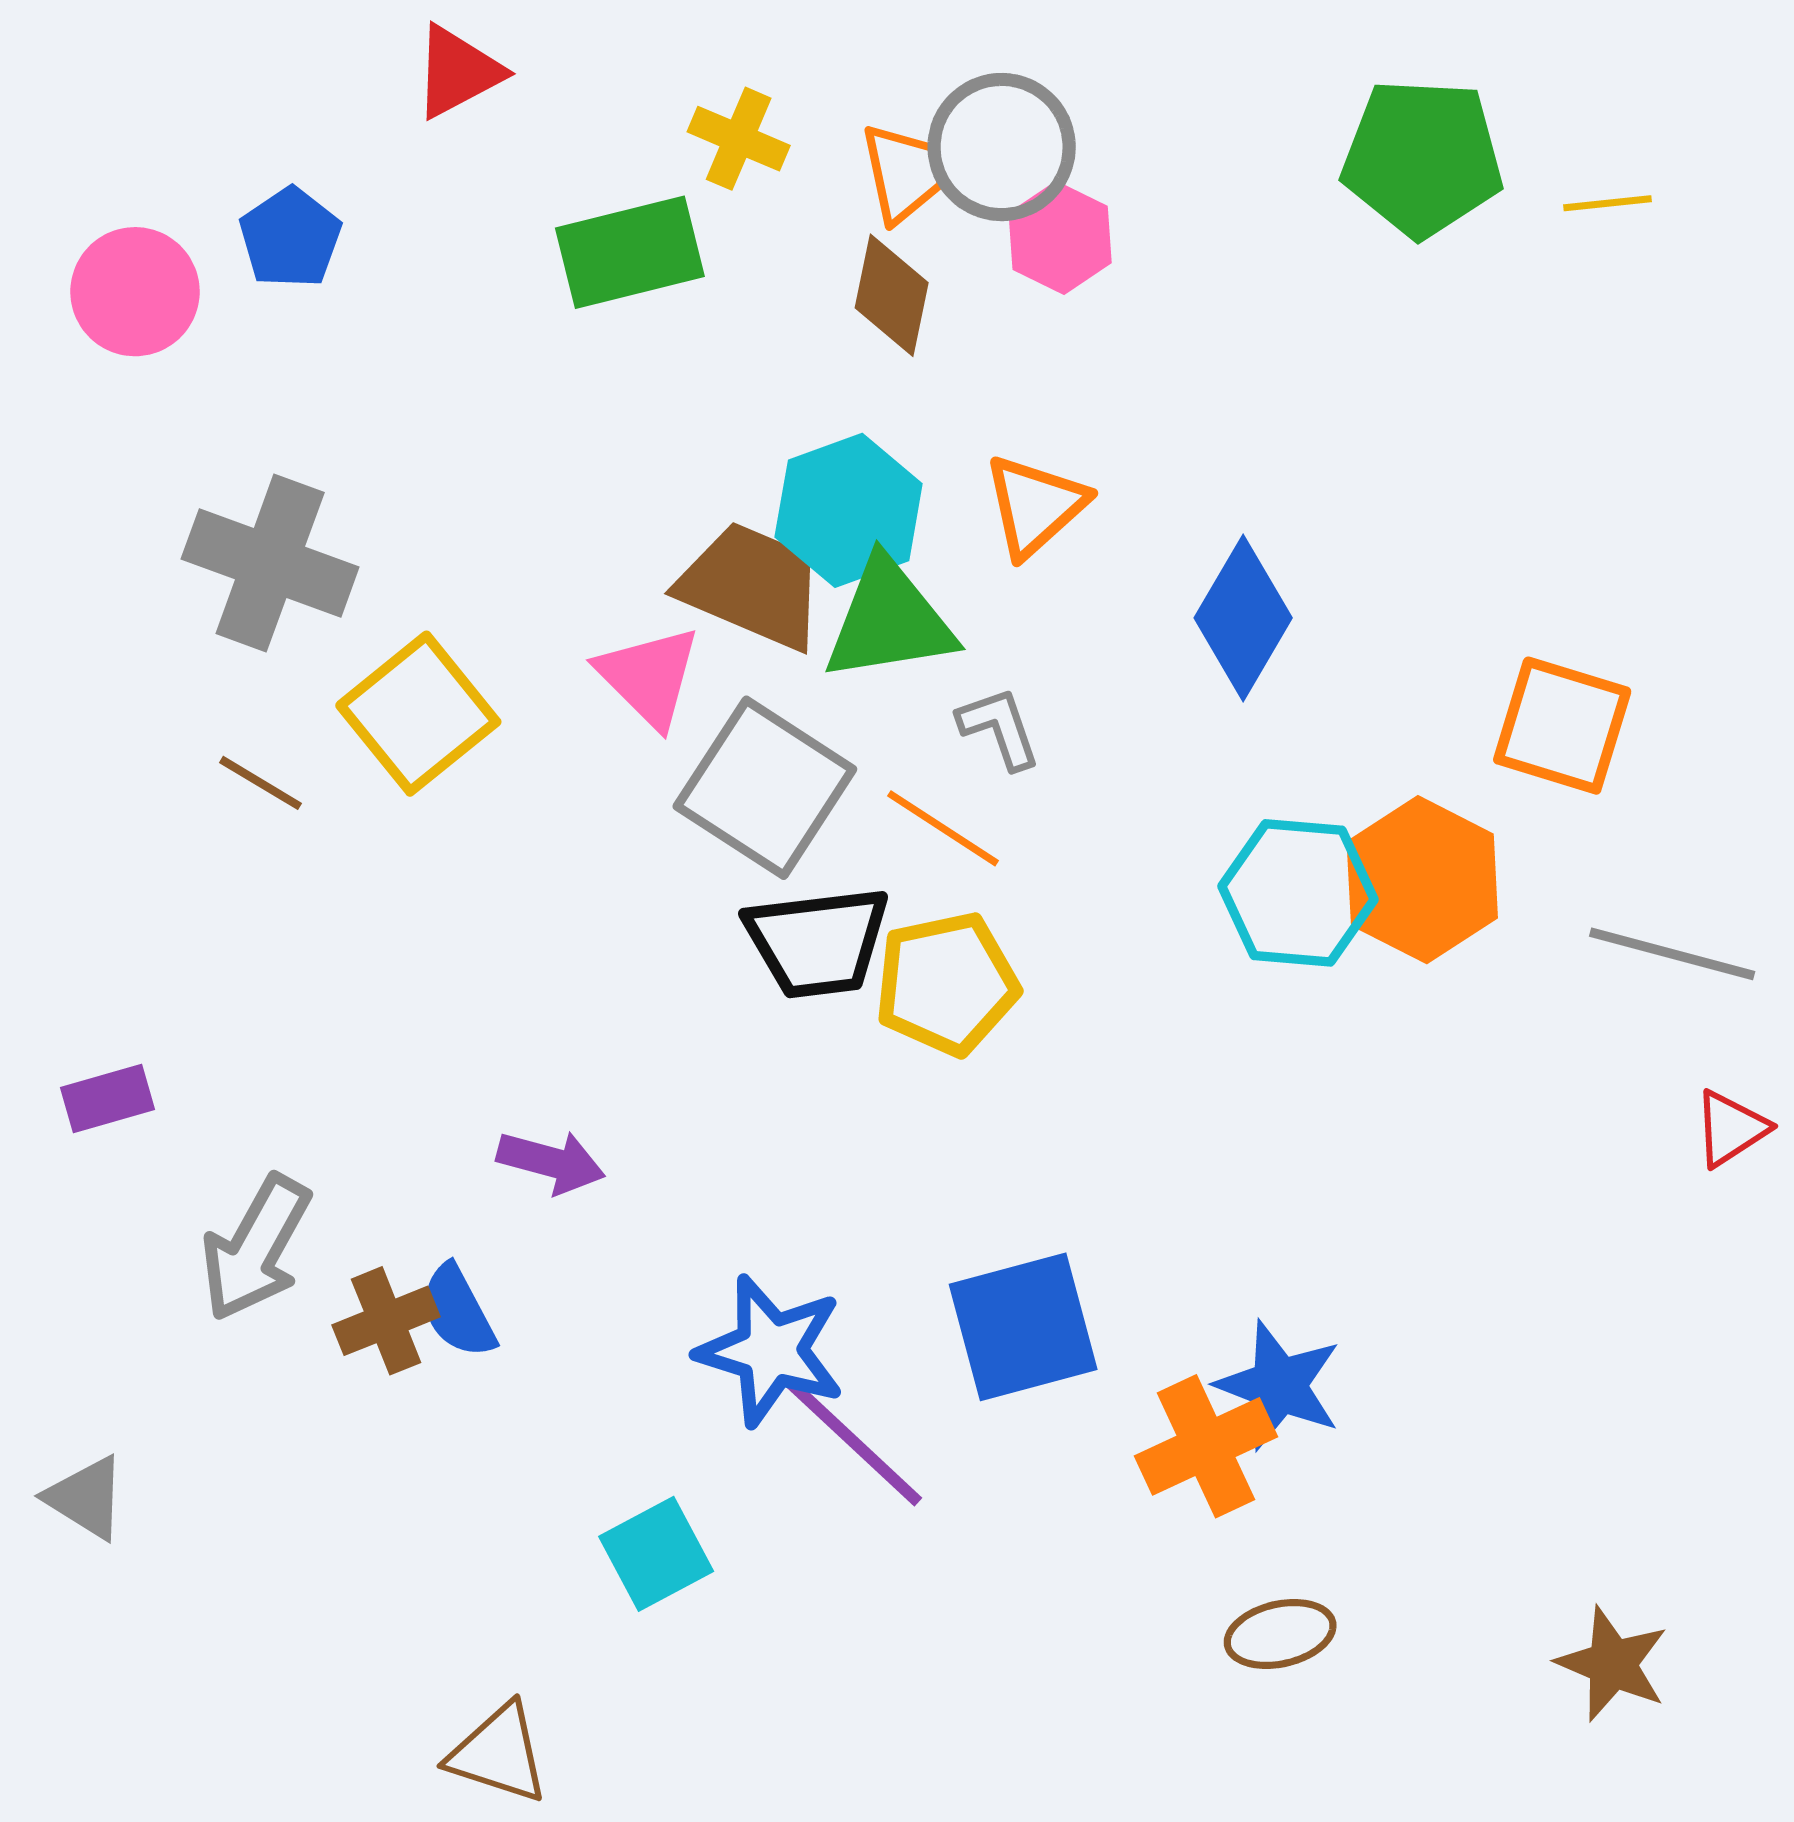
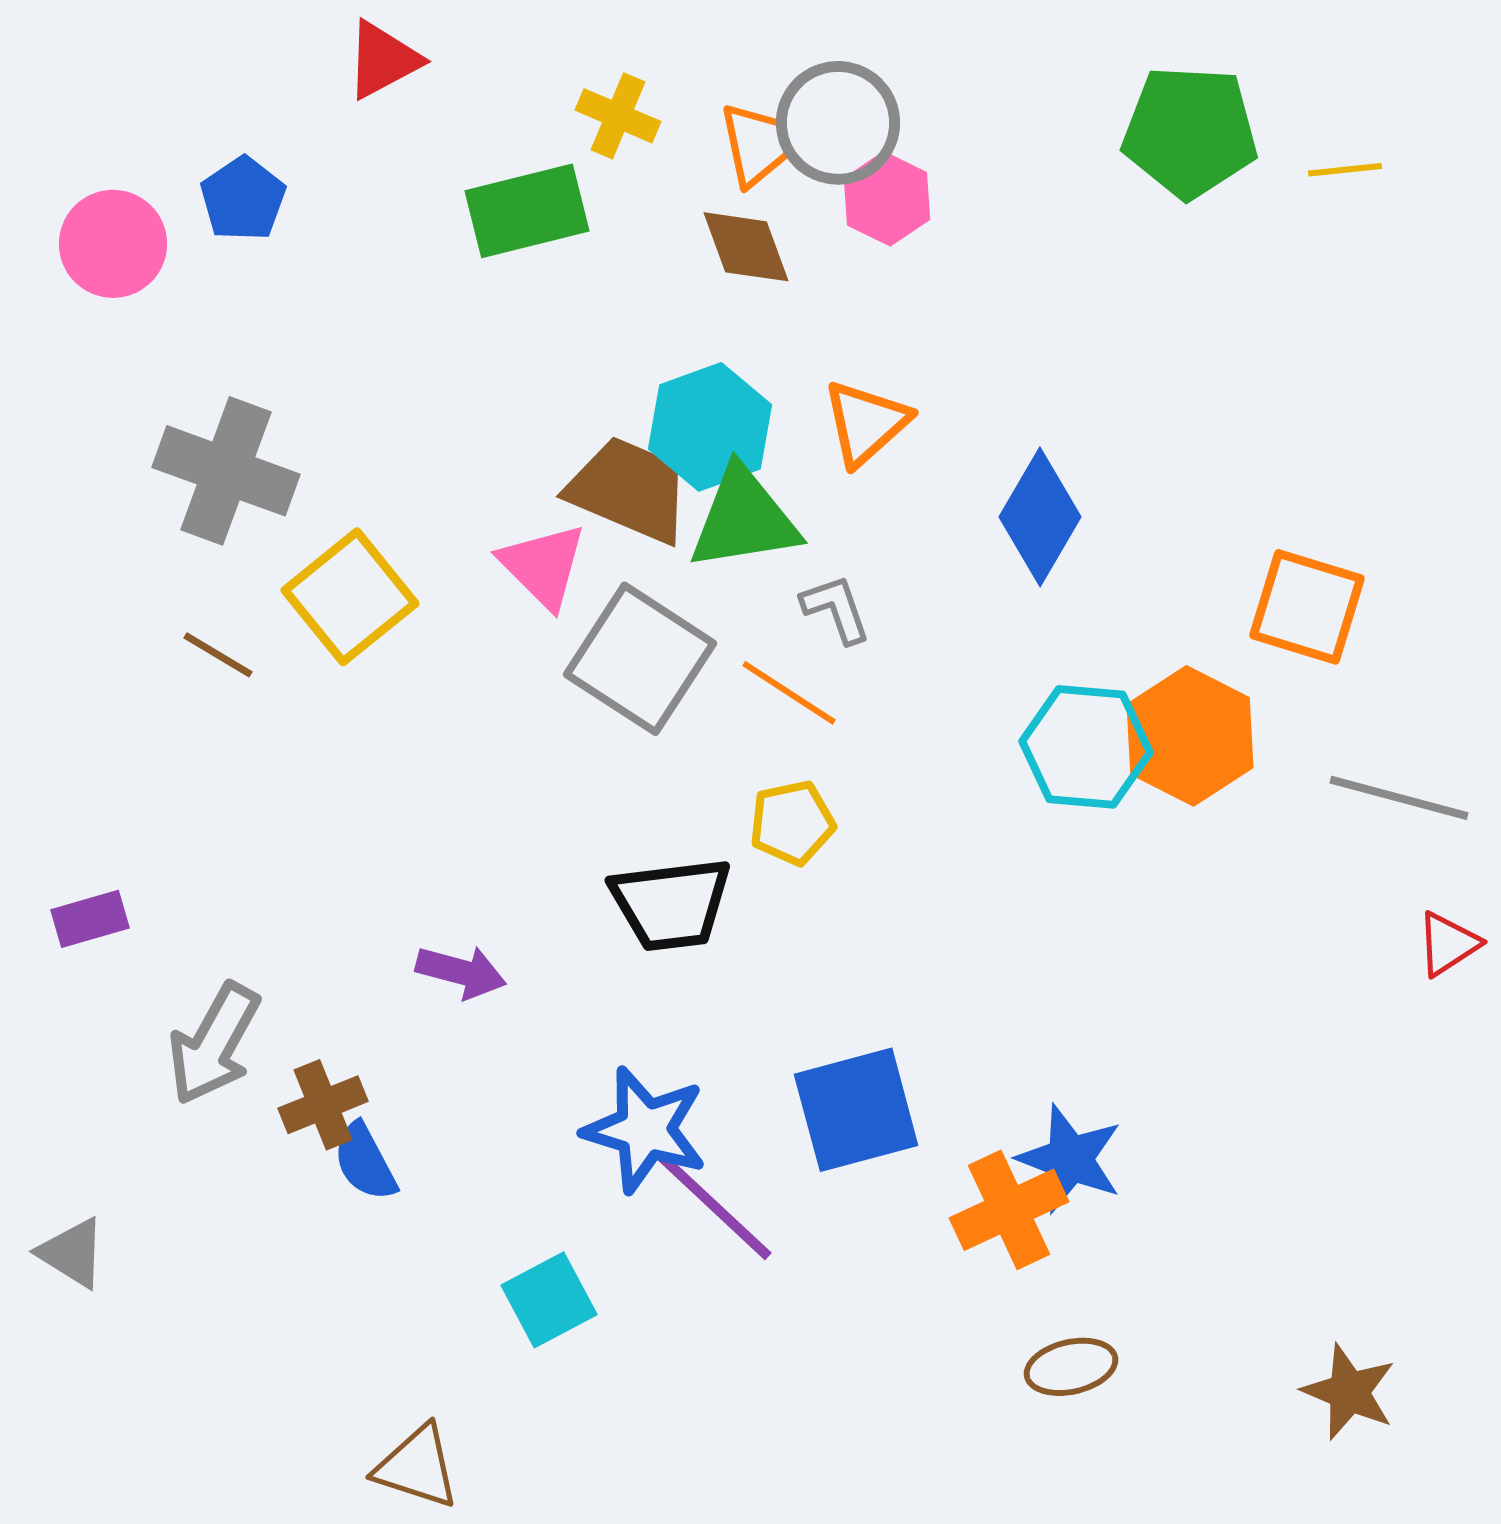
brown diamond: (892, 295) -> (746, 247), turned -32
black trapezoid: (818, 942) -> (671, 904), moved
yellow pentagon: (947, 984) -> (792, 823), size x0.7
blue semicircle: (458, 1311) -> (365, 1162), moved

